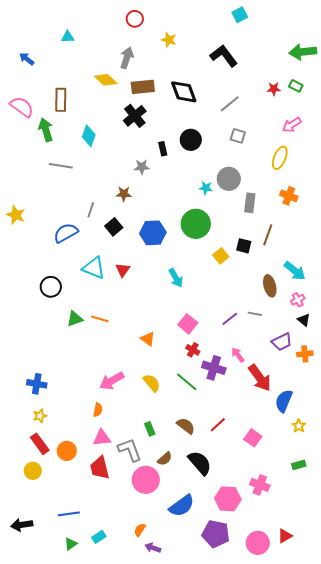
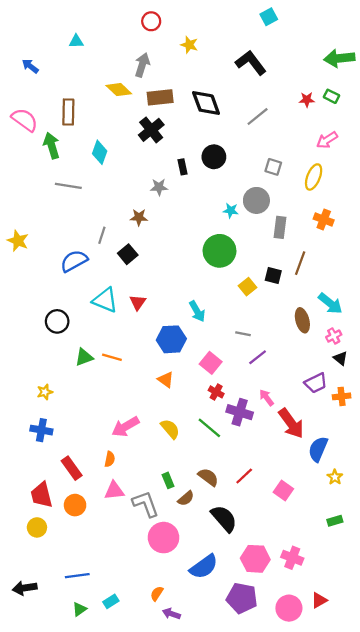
gray square: (238, 136) -> (273, 167), moved
blue hexagon: (153, 233) -> (171, 339), moved
gray line: (255, 314) -> (243, 334), moved
yellow star: (40, 416) -> (45, 392), moved
red rectangle: (40, 444) -> (72, 468), moved
brown semicircle: (165, 459) -> (186, 498), moved
red trapezoid: (100, 468) -> (41, 495), moved
pink cross: (260, 485) -> (292, 558), moved

